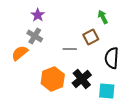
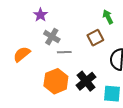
gray cross: (35, 36) -> (52, 37), moved
gray line: (70, 49) -> (64, 52), moved

